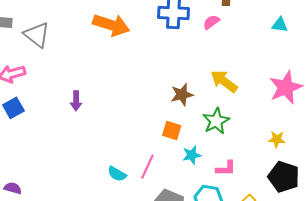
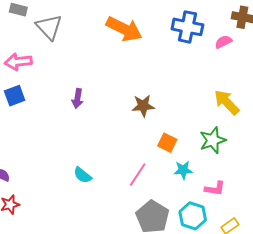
brown star: (182, 95) -> (143, 106), moved
cyan semicircle: (117, 174) -> (83, 175), moved

